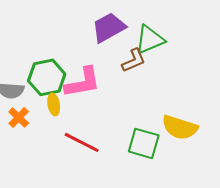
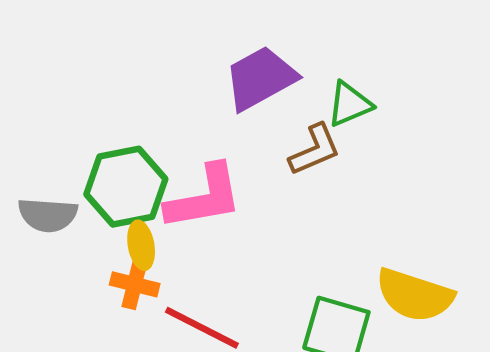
green triangle: (150, 39) -> (349, 104), size x0.7
orange cross: (19, 117) -> (135, 284), moved, turned -30

